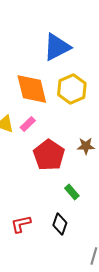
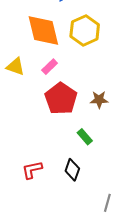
pink rectangle: (28, 124) -> (50, 67), moved
brown star: (86, 146) -> (99, 100), moved

